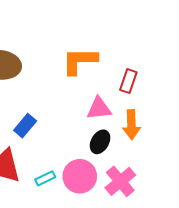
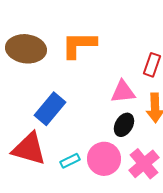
orange L-shape: (80, 61) -> (79, 45), moved
blue rectangle: (25, 126) -> (50, 109), size x1.4

